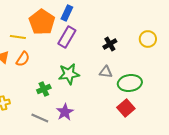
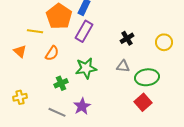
yellow circle: (148, 39) -> (164, 42), moved
orange semicircle: (23, 59) -> (52, 53), moved

